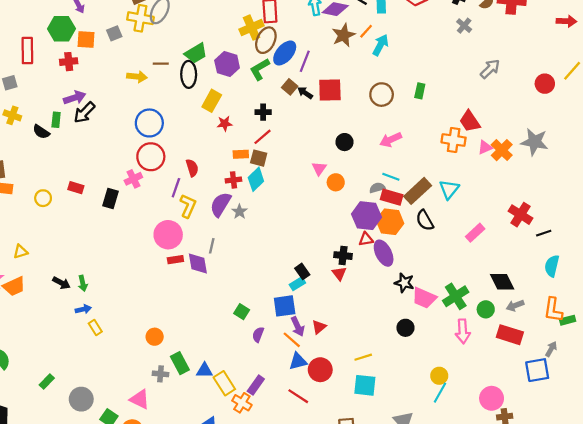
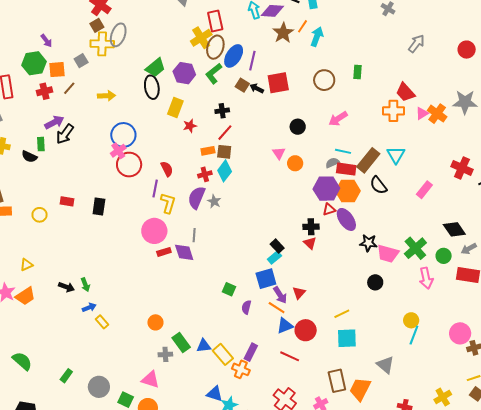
brown line: (161, 64) -> (69, 88), moved, turned -40
pink cross: (133, 179) -> (118, 151), moved

